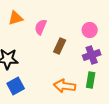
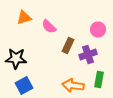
pink semicircle: (41, 27) -> (49, 26), turned -70
purple cross: (92, 55) -> (88, 54), moved

